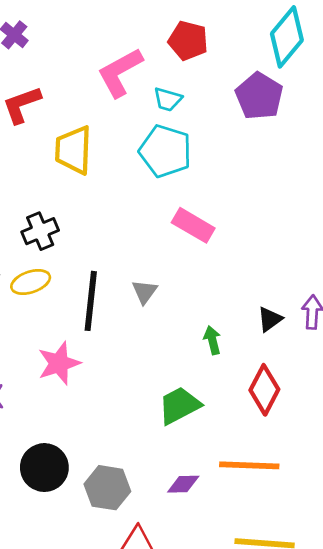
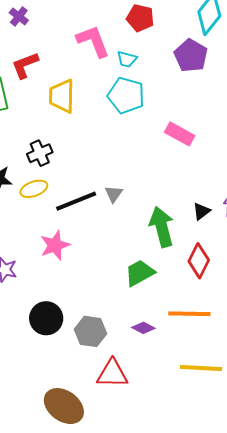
pink L-shape: (120, 72) -> (93, 41), turned 99
pink rectangle: (193, 225) -> (180, 134), moved
black line: (91, 301) -> (76, 201), turned 63
green arrow: (212, 340) -> (162, 227), size x2.0
purple diamond: (183, 484) -> (143, 328), turned 30

